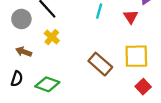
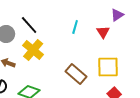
yellow cross: (52, 37) -> (33, 50), size x1.5

